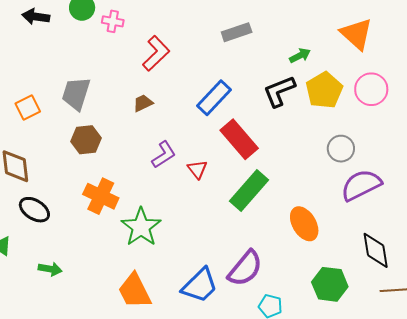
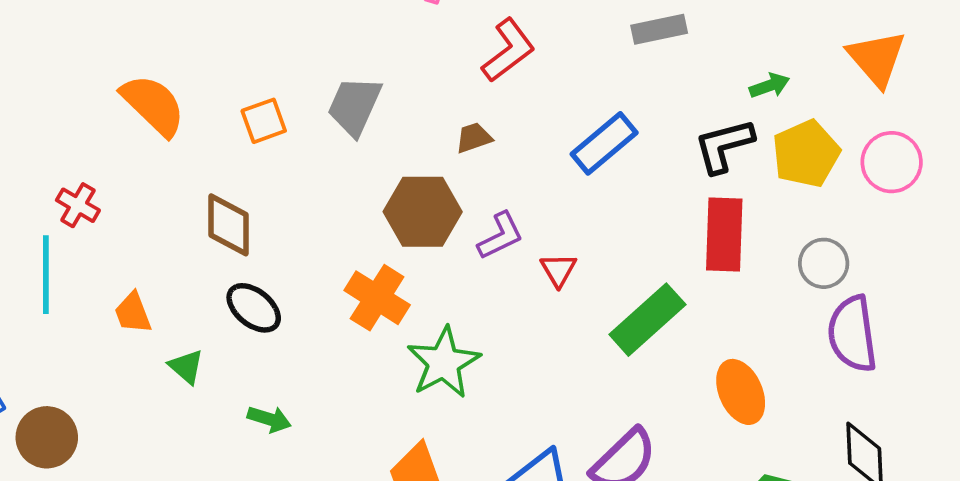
red rectangle: (239, 139) -> (724, 234), moved, turned 36
brown hexagon: (86, 140) -> (423, 212), moved, size x1.4
purple semicircle: (361, 185) -> (852, 334), turned -78

